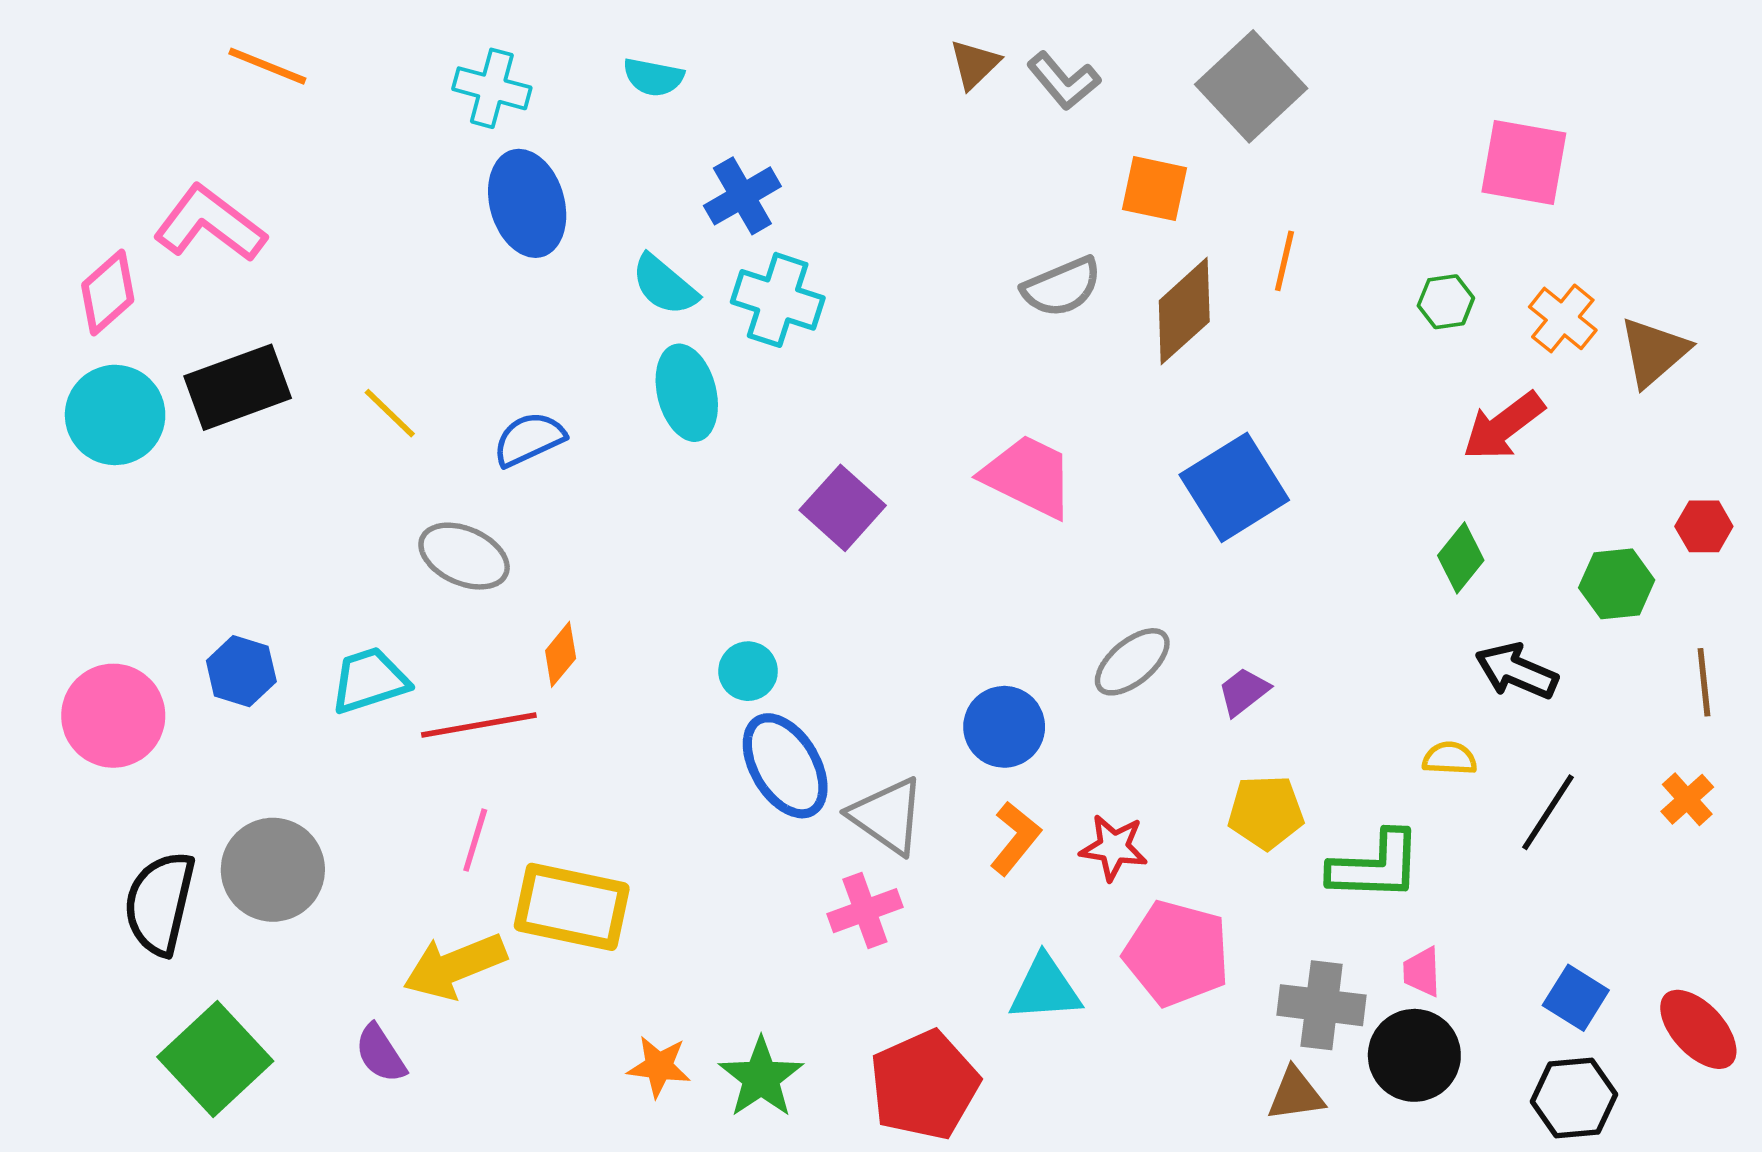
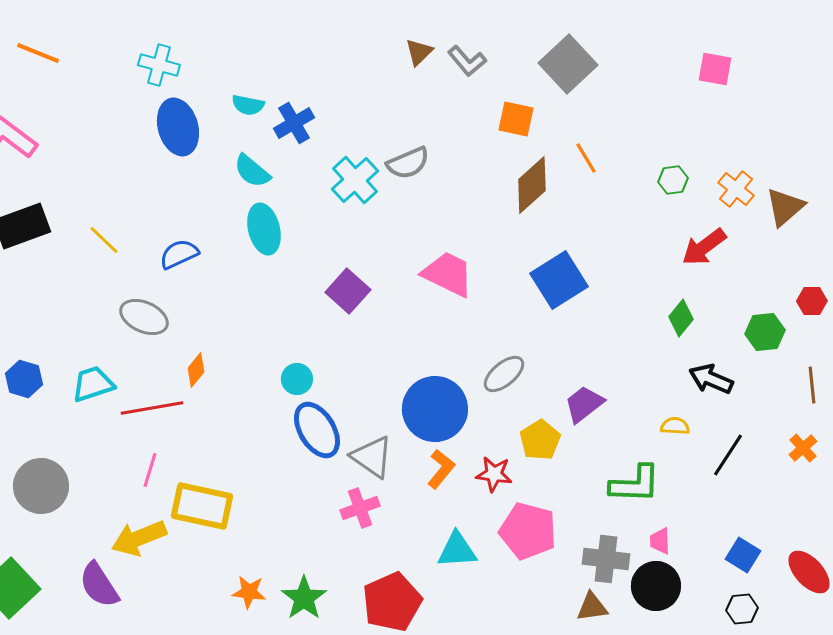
cyan semicircle: (653, 77) -> (248, 105), moved
pink square: (1524, 163) -> (715, 69), moved, size x0.7
orange line: (1284, 261) -> (586, 158), turned -44
gray semicircle: (1062, 287) -> (408, 163), moved
cyan cross: (778, 300) -> (355, 180), moved, turned 30
purple trapezoid: (1244, 692) -> (584, 404), moved, size x1.4
blue circle: (1004, 727) -> (435, 409), size x1.5
yellow pentagon: (1266, 812) -> (540, 440), moved, turned -30
purple semicircle: (381, 1053) -> (99, 585), size x1.4
black hexagon: (1574, 1098) -> (742, 609), size x0.7

